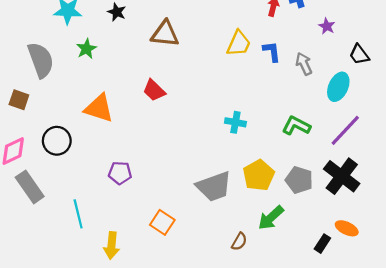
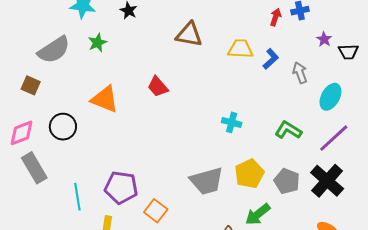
brown triangle: (165, 34) -> (189, 35), moved
yellow trapezoid: (239, 43) -> (240, 49), turned -116
blue L-shape: (272, 51) -> (271, 59), turned 50
black trapezoid: (359, 55) -> (348, 52), moved, turned -60
gray semicircle: (41, 60) -> (54, 50), turned 72
purple pentagon: (120, 173) -> (121, 187), moved, size x1.5

